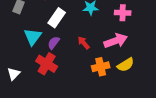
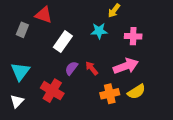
cyan triangle: (33, 37) -> (20, 71), moved
purple semicircle: (54, 43) -> (71, 68), moved

